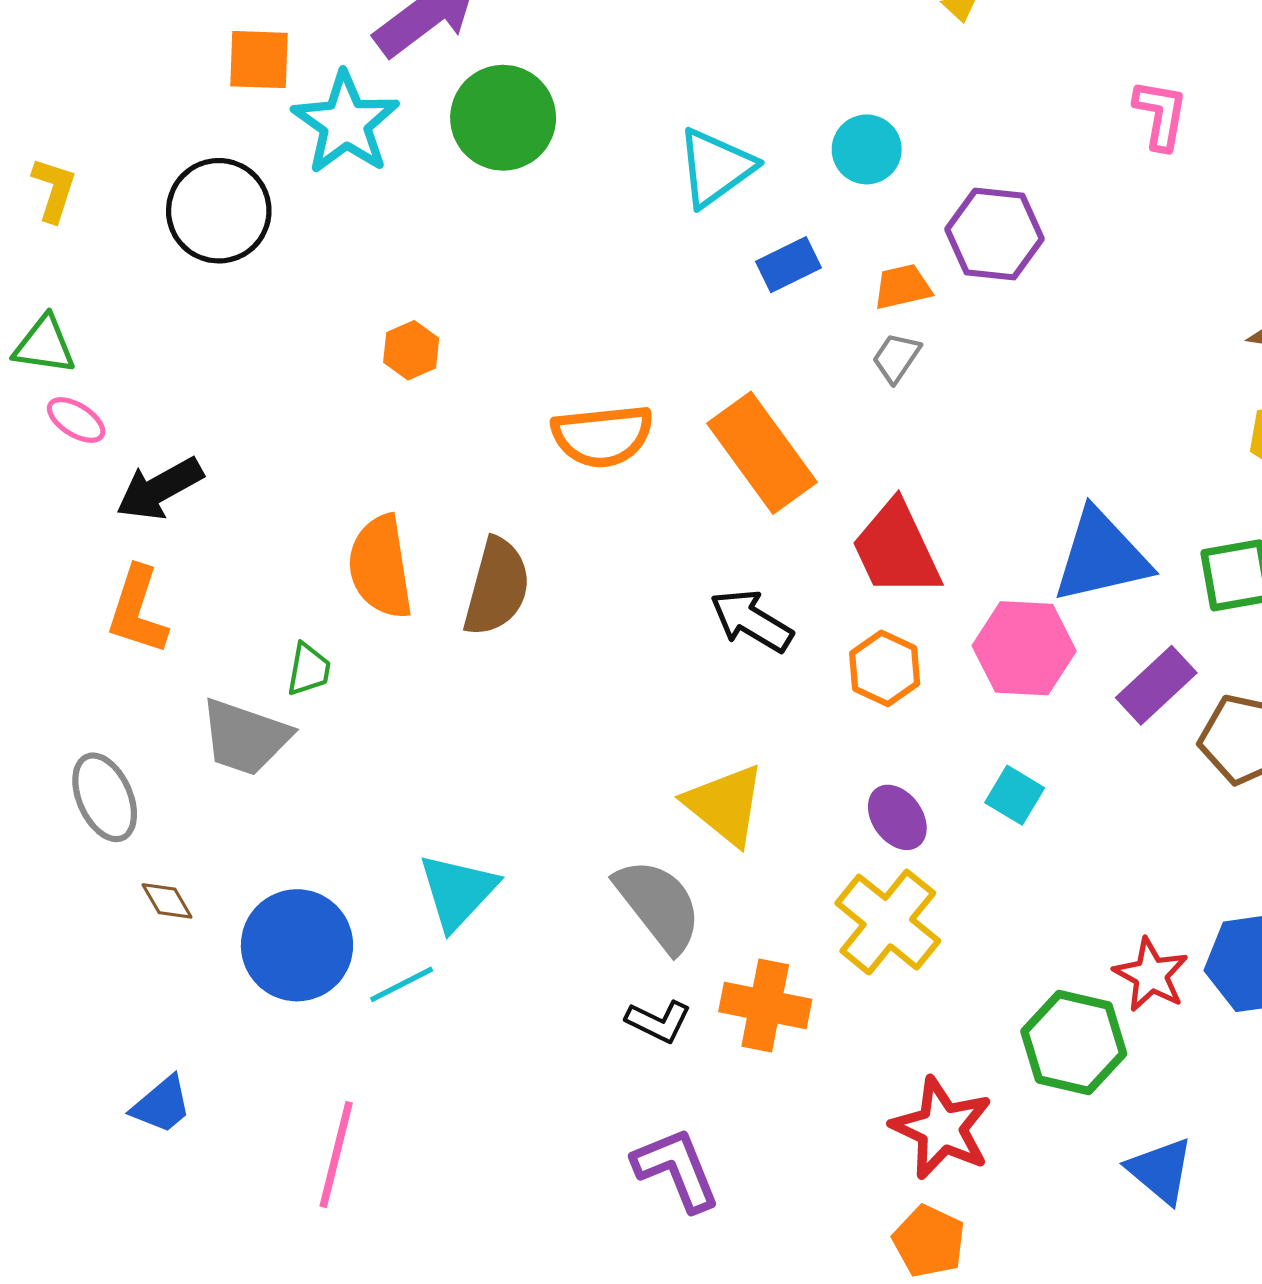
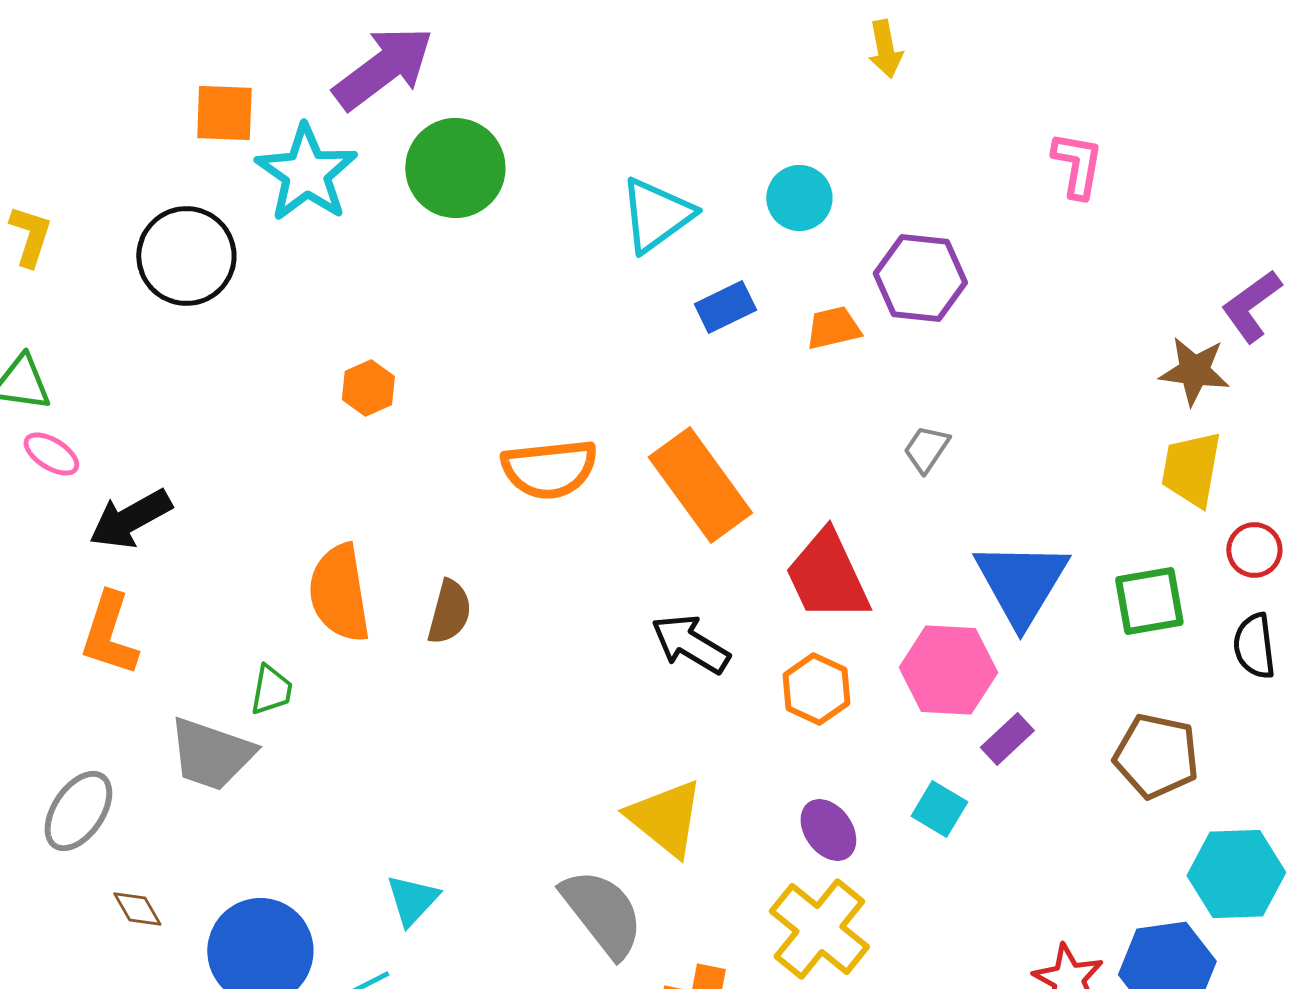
gray trapezoid: (896, 358) -> (926, 449), moved
blue triangle: (1101, 556) -> (1021, 583), turned -46
brown semicircle: (497, 587) -> (449, 612), size x0.7
purple rectangle: (1156, 685) -> (1007, 739), moved, size x0.7
gray ellipse: (105, 797) -> (78, 811), turned 58
cyan triangle: (458, 891) -> (412, 900), size x0.7

